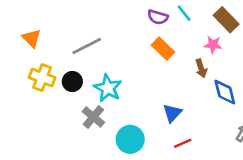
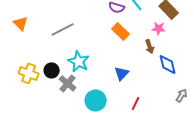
yellow cross: (42, 78) -> (29, 73), moved
black circle: (72, 81) -> (52, 70), moved
blue triangle: (172, 113) -> (122, 73), moved
red line: (183, 143) -> (136, 103), turned -40

